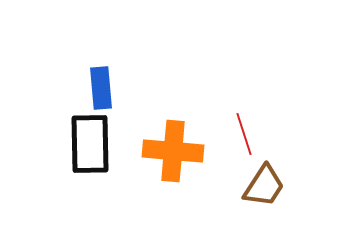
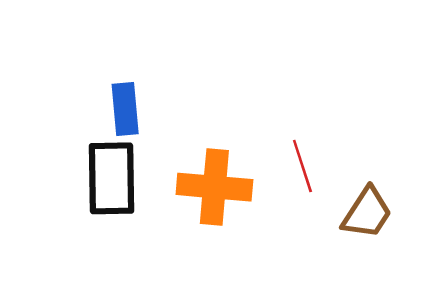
brown trapezoid: (264, 186) -> (367, 213), moved

